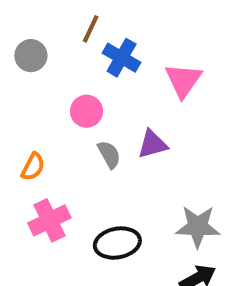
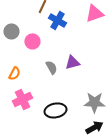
gray circle: (31, 56) -> (11, 31), moved
pink triangle: (183, 80) -> (94, 13), moved, turned 36
pink circle: (86, 111) -> (32, 41), moved

